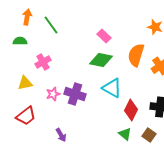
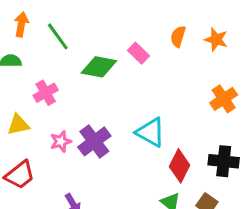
orange semicircle: (136, 55) -> (178, 36), moved, size x0.6
green diamond: (101, 60) -> (99, 67), moved
purple cross: (75, 94) -> (94, 141), turned 35

